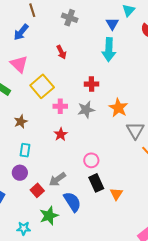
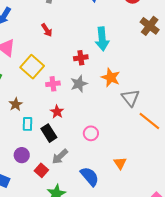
cyan arrow: (109, 50) -> (102, 39), moved
cyan rectangle: (25, 150) -> (27, 124), moved
black rectangle: (96, 183) -> (49, 133), moved
blue semicircle: (72, 202) -> (90, 176), moved

